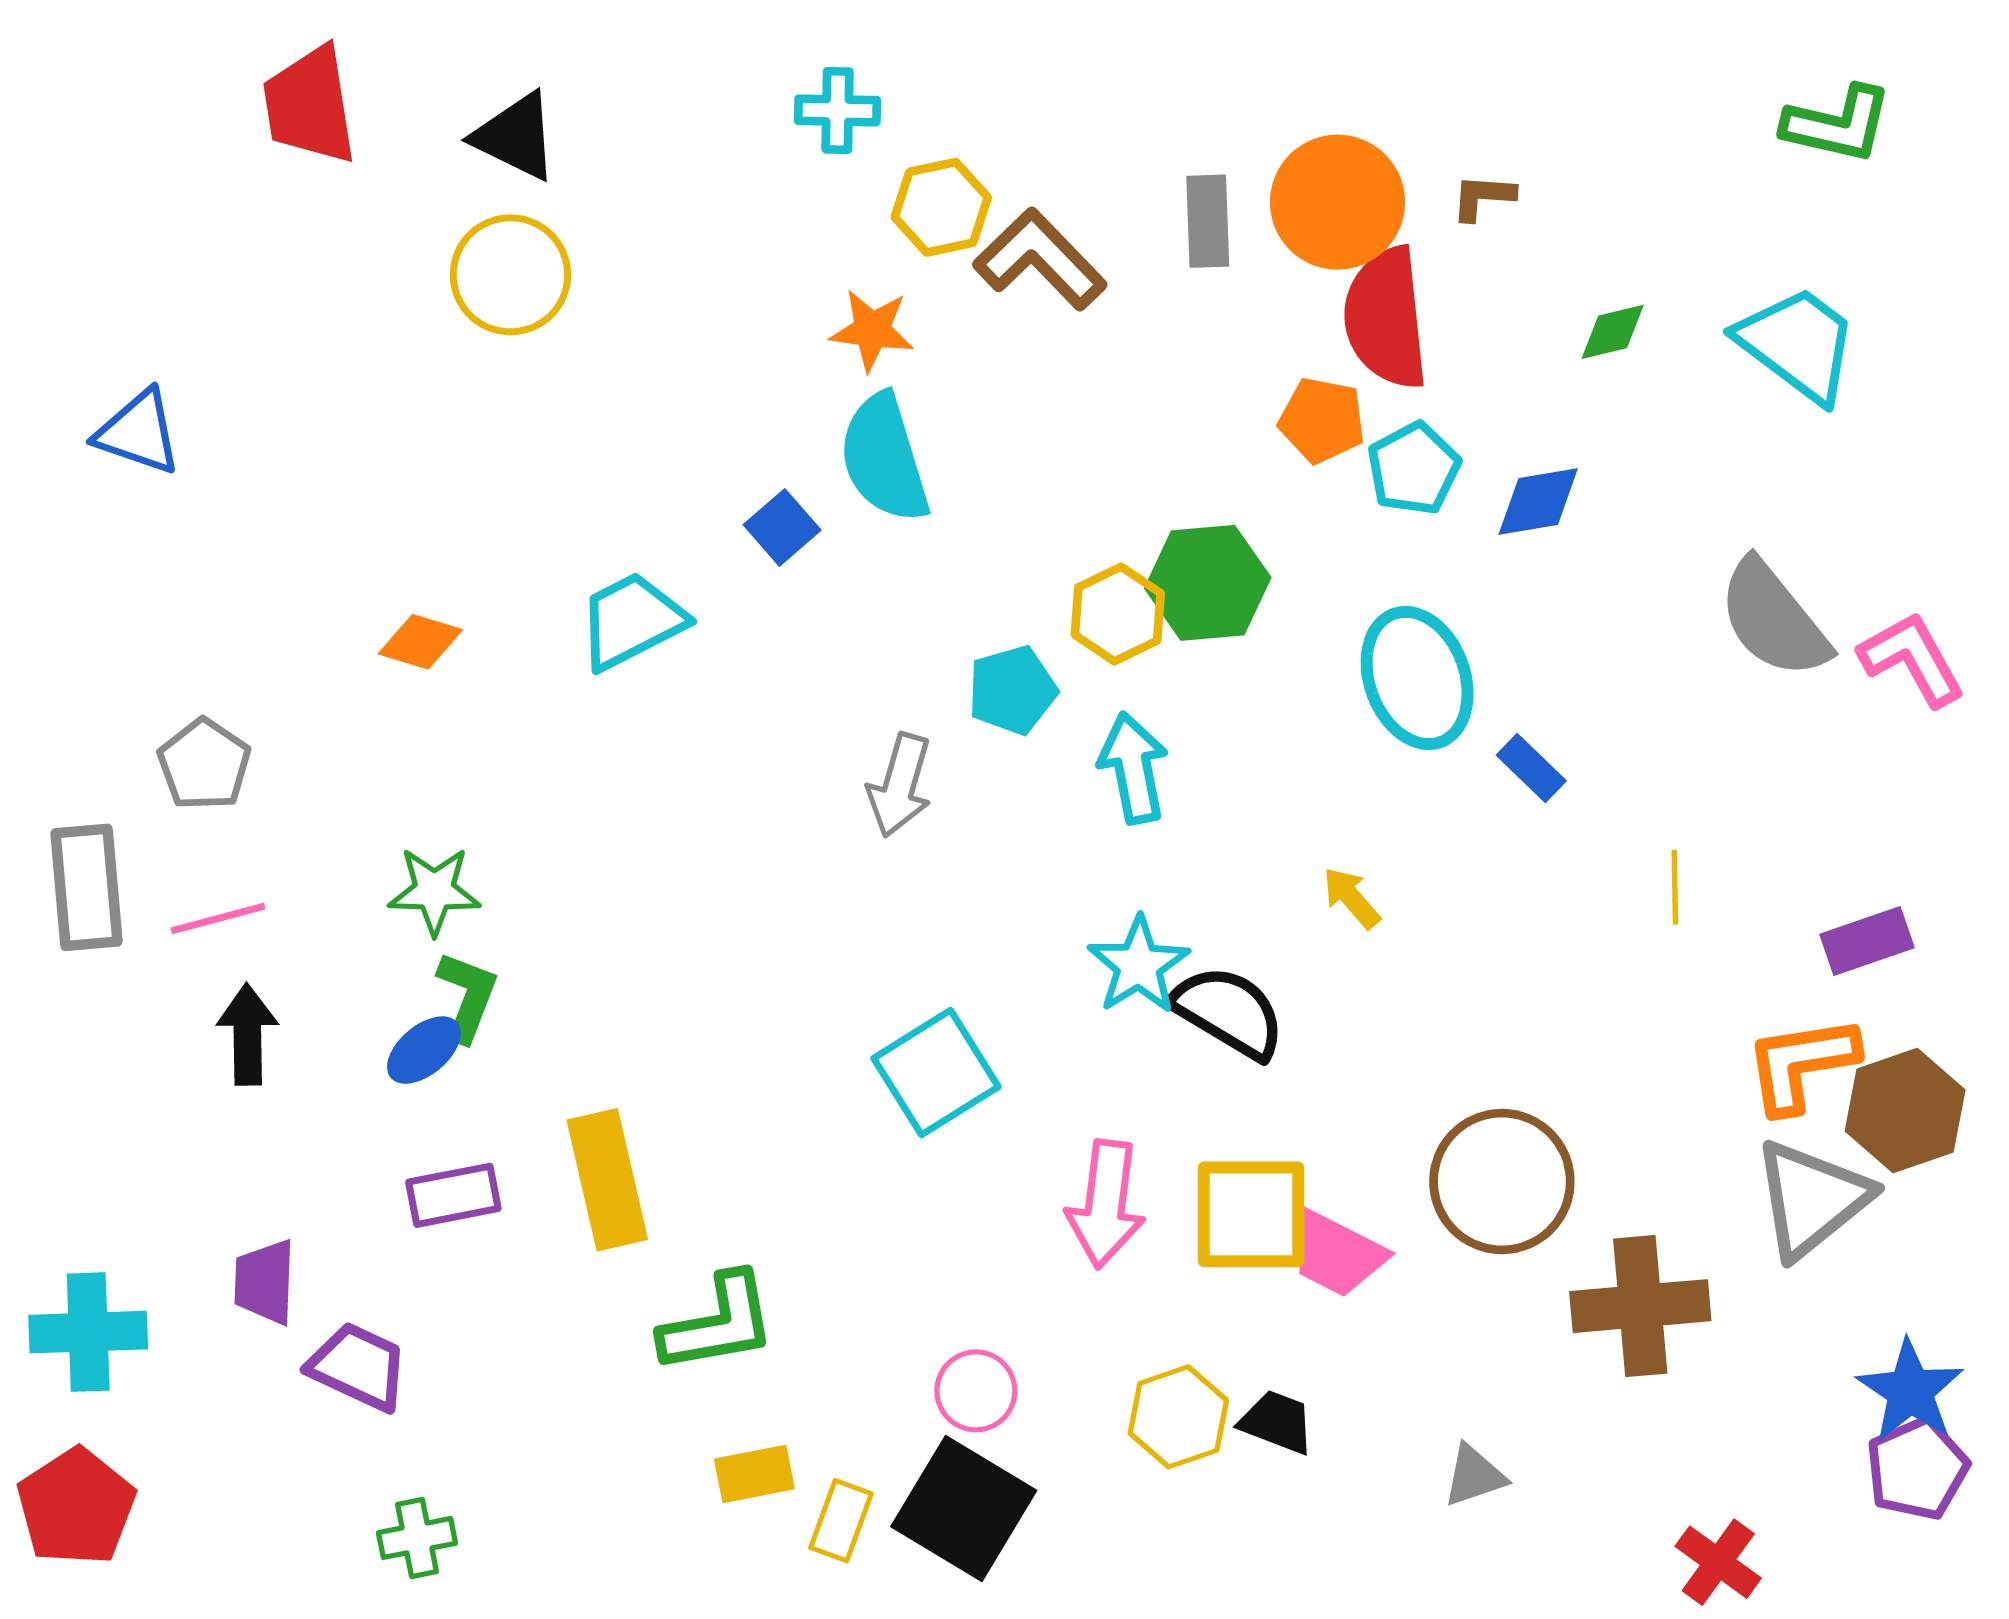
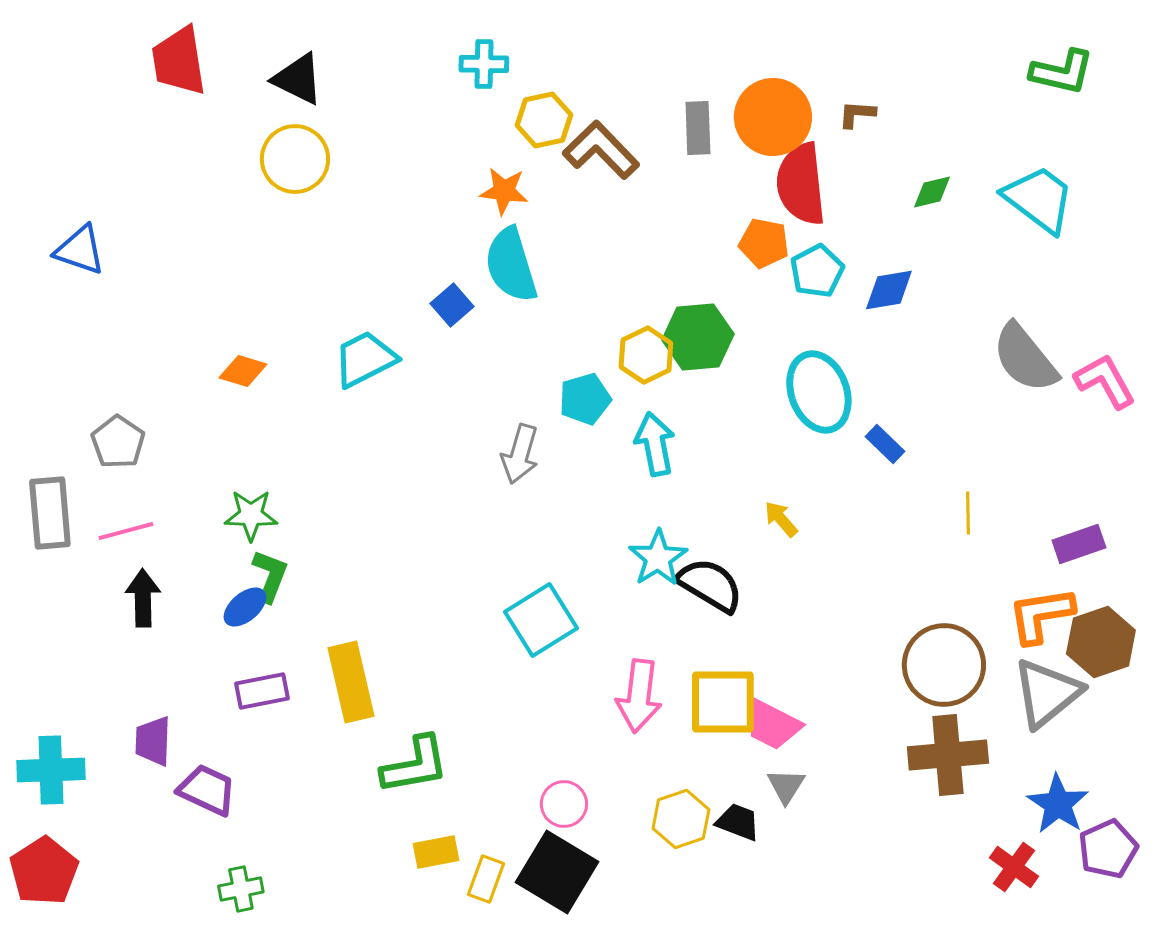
brown circle: (1502, 1182) -> (944, 665), moved
blue star: (1910, 1391) -> (1058, 804), moved
gray triangle: (1474, 1476) -> (786, 786), moved, turned -39
red cross: (1718, 1562) -> (1014, 867), moved

